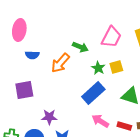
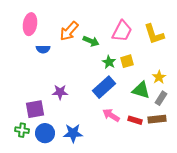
orange arrow: (60, 63) -> (69, 31), moved
purple square: (24, 90) -> (35, 109), moved
purple star: (49, 117) -> (60, 92), moved

